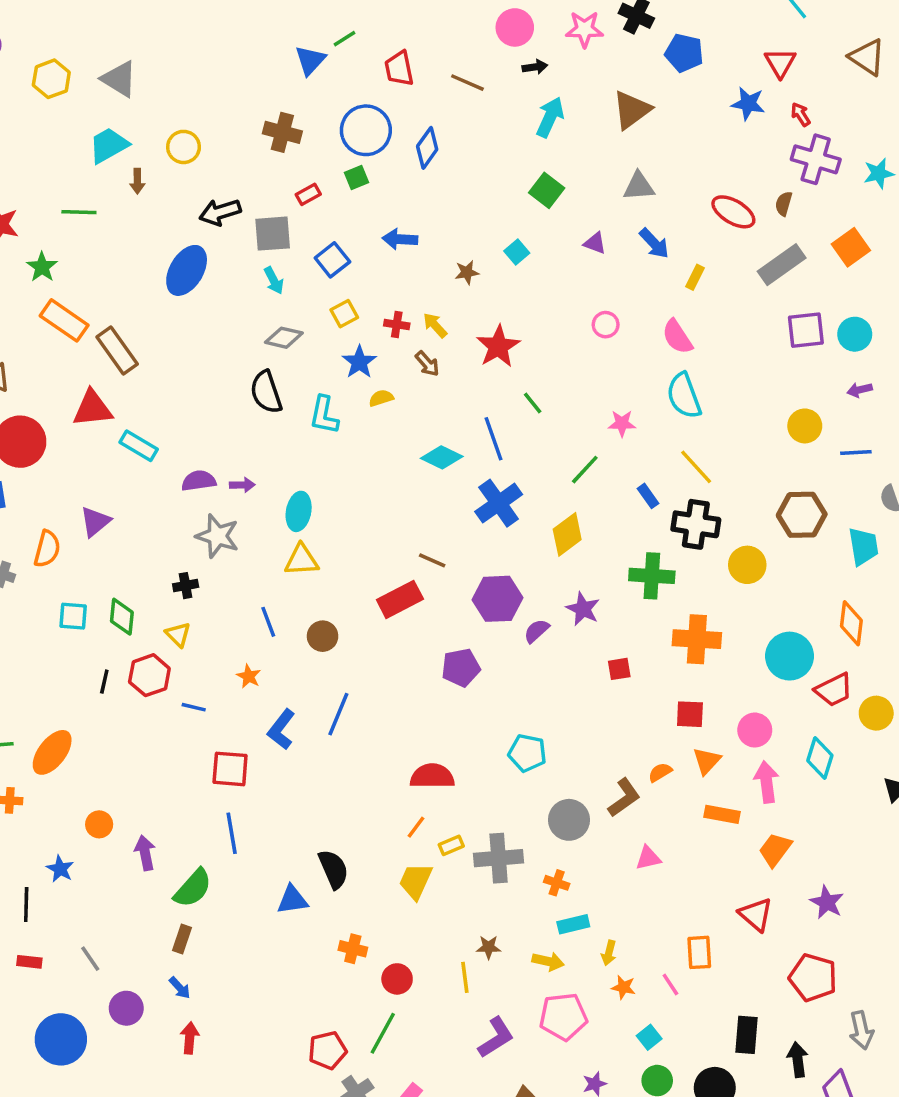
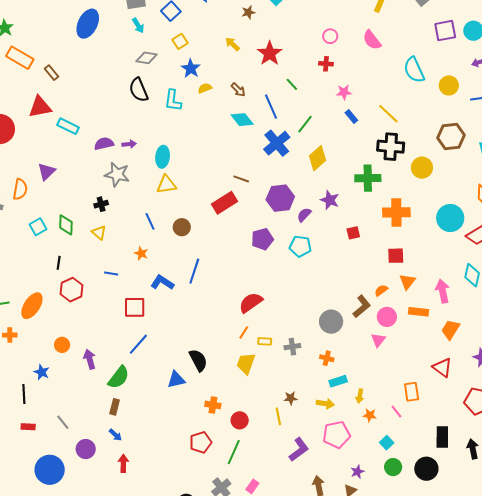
red cross: (397, 325) -> (326, 64), moved
brown rectangle: (117, 350) -> (51, 73), size x0.6
brown arrow: (427, 364) -> (238, 90), moved
cyan semicircle: (684, 396) -> (414, 70), moved
cyan diamond: (442, 457) -> (242, 120), turned 30
green line: (585, 470) -> (305, 124), moved
blue rectangle: (648, 496) -> (351, 116), moved
cyan square: (73, 616) -> (38, 227), turned -30
red hexagon: (149, 675) -> (72, 290), moved
blue L-shape: (281, 729) -> (162, 282), turned 90
pink circle: (755, 730) -> (387, 317), moved
cyan pentagon: (527, 753) -> (300, 246), moved
red semicircle: (432, 776) -> (251, 303), turned -30
blue line: (232, 833) -> (138, 344), turned 55
yellow rectangle: (451, 845) -> (265, 341), turned 32
gray cross: (499, 858) -> (292, 347), size x0.6
pink triangle: (648, 858) -> (378, 340), turned -35
red pentagon: (327, 1050) -> (201, 442), moved

